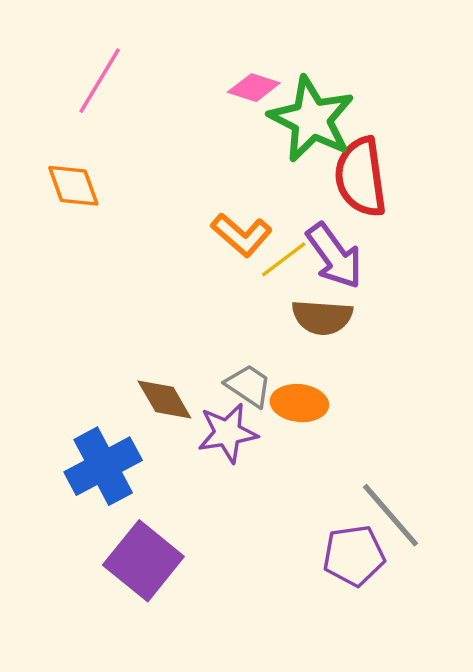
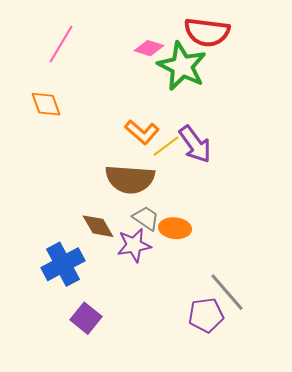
red semicircle: (361, 177) -> (207, 32), moved, turned -75
brown semicircle: (322, 317) -> (130, 179), moved, size x1.4
purple square: (143, 561) -> (86, 318), size x0.7

